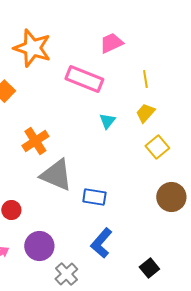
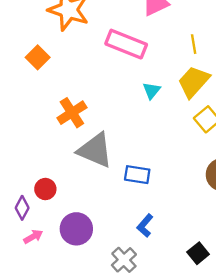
yellow trapezoid: (145, 113) -> (194, 82), size x1.5
blue L-shape: (101, 243) -> (145, 226), size x0.7
gray cross: (66, 274) -> (124, 260), moved

